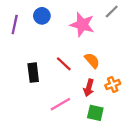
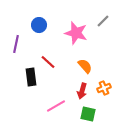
purple line: (15, 25) -> (16, 44), moved
red line: (64, 64) -> (48, 62), moved

